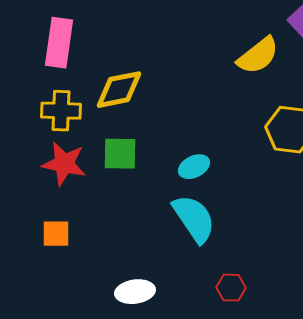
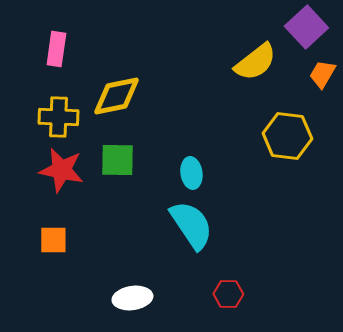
pink rectangle: (59, 43) -> (56, 49), size x0.7
cyan ellipse: (194, 167) -> (191, 173), turned -72

